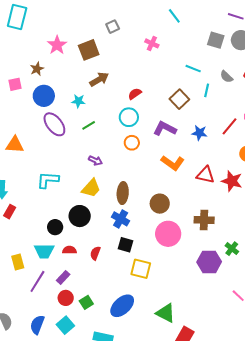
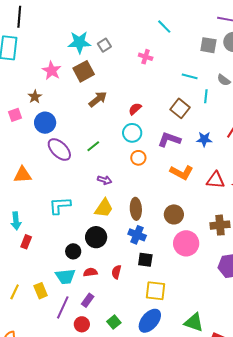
cyan star: (78, 101) -> (79, 42), moved, size x1.6
yellow square: (141, 269) -> (156, 291), moved
red circle: (66, 298) -> (82, 324), moved

